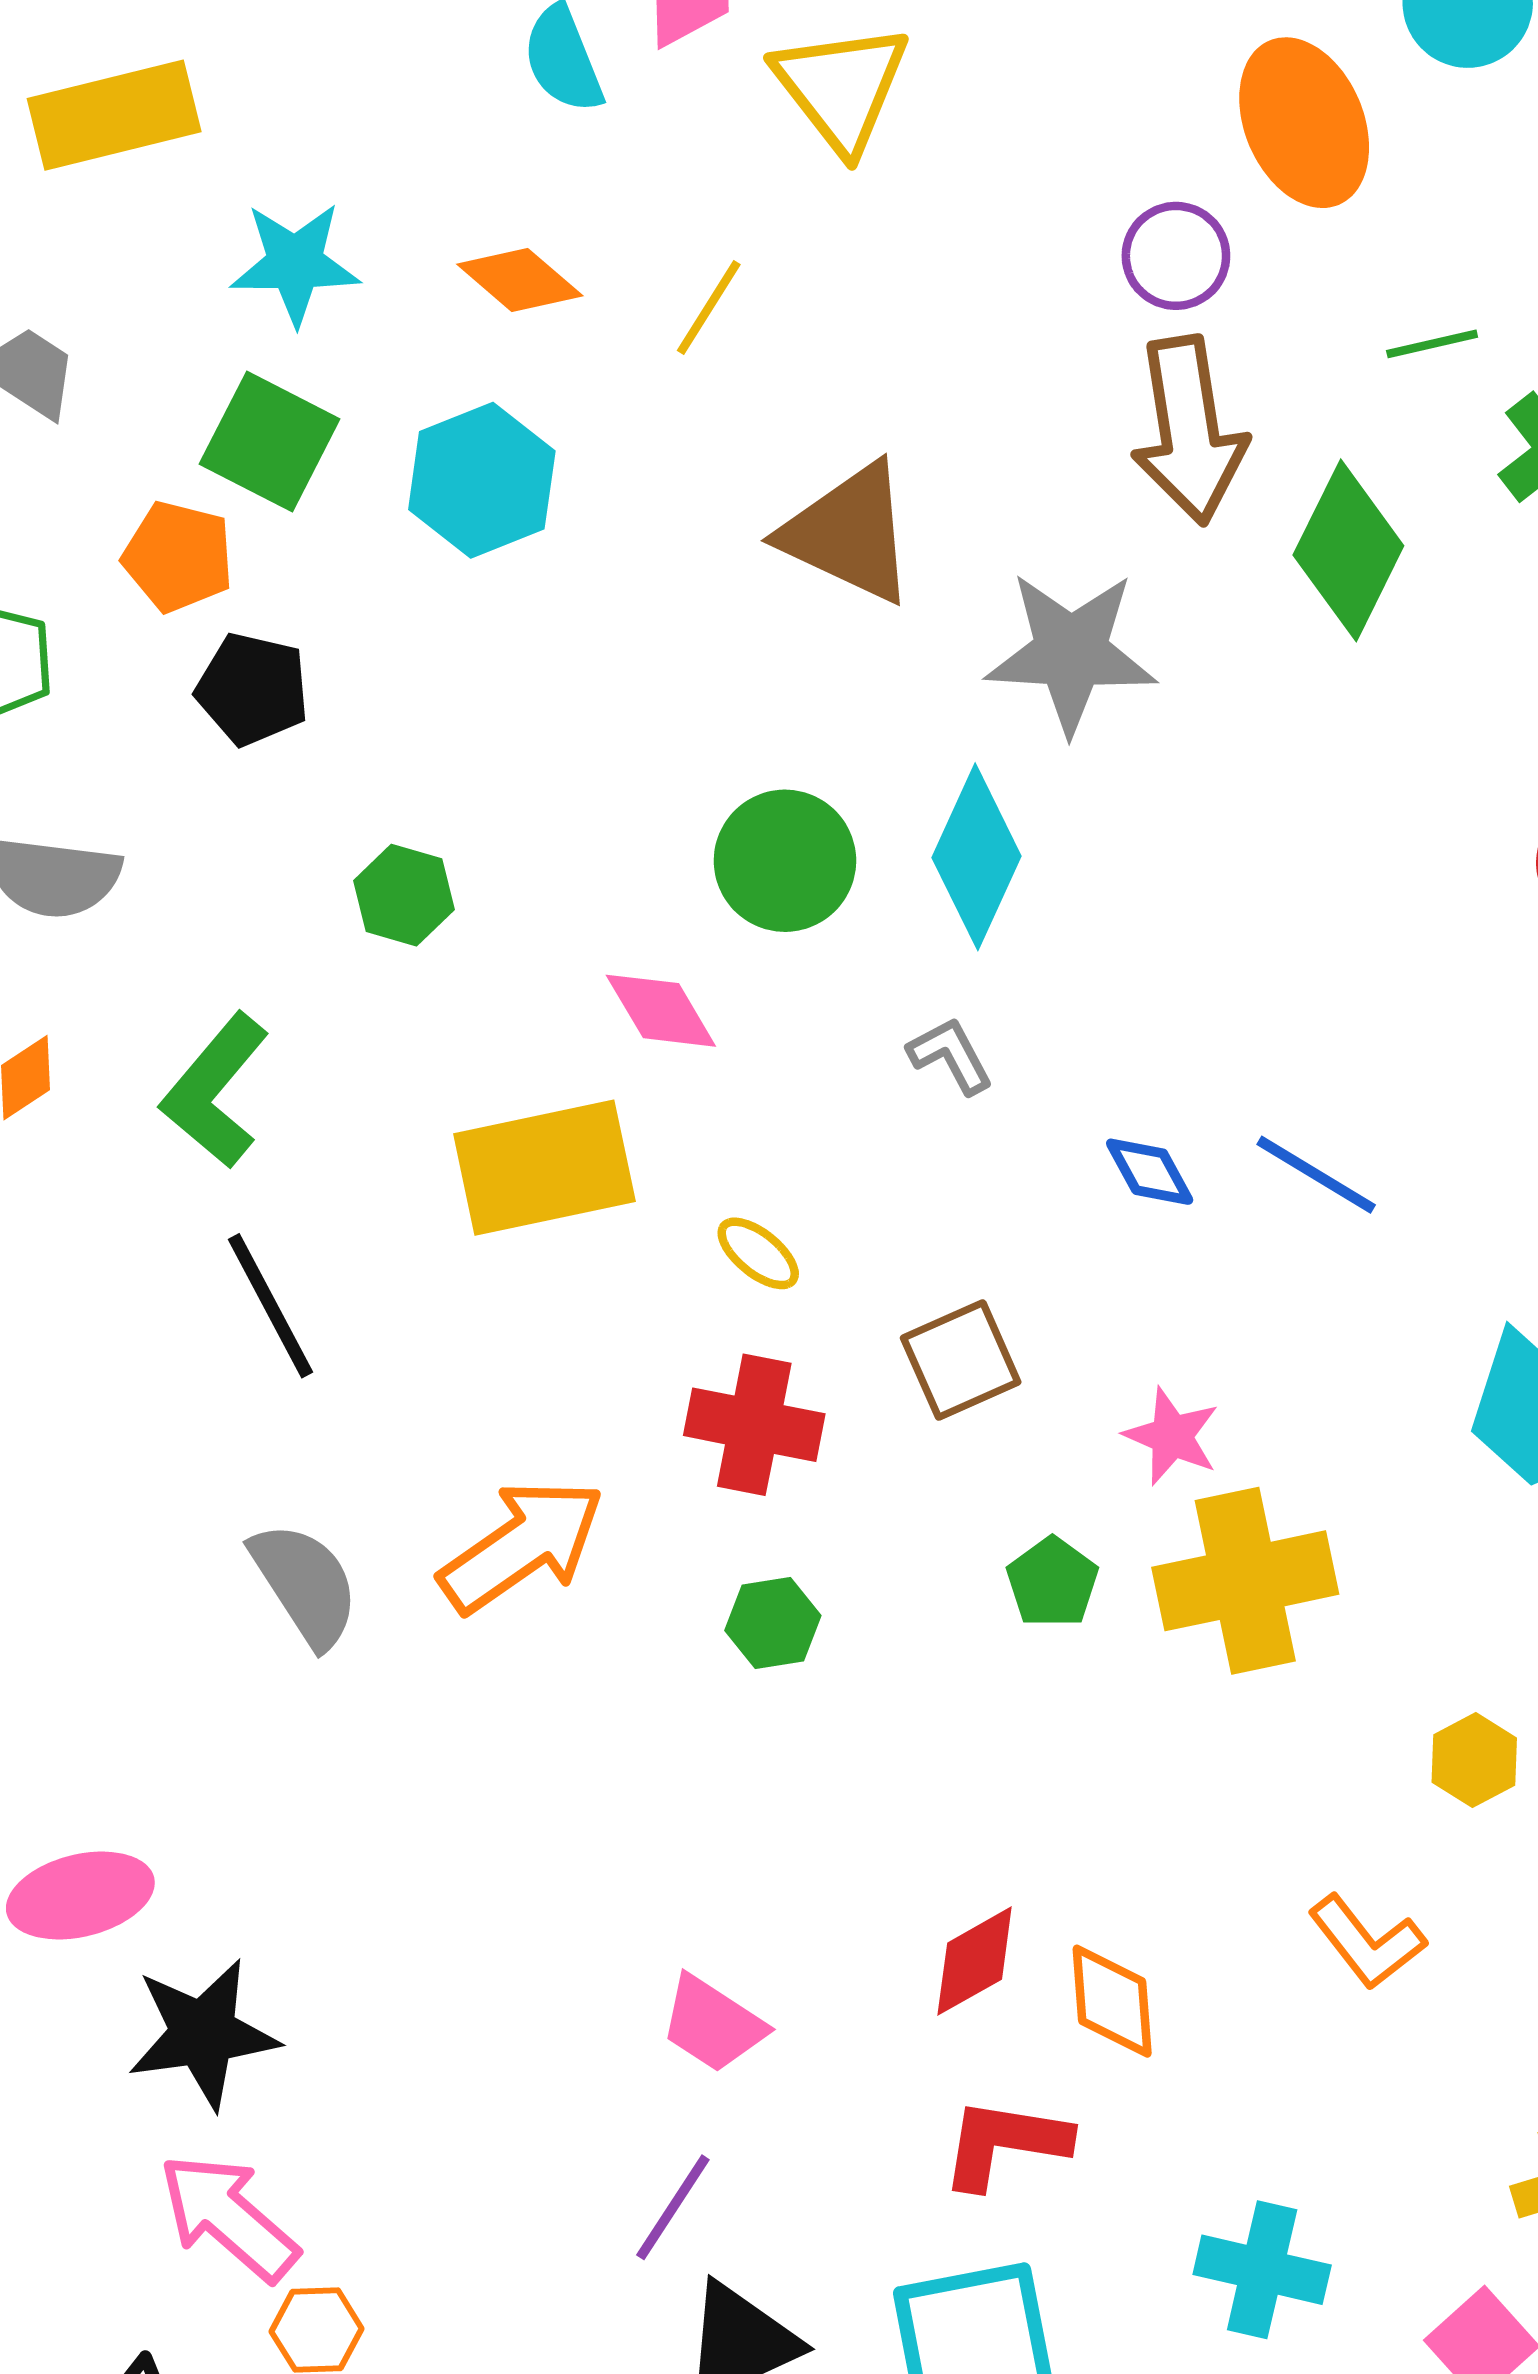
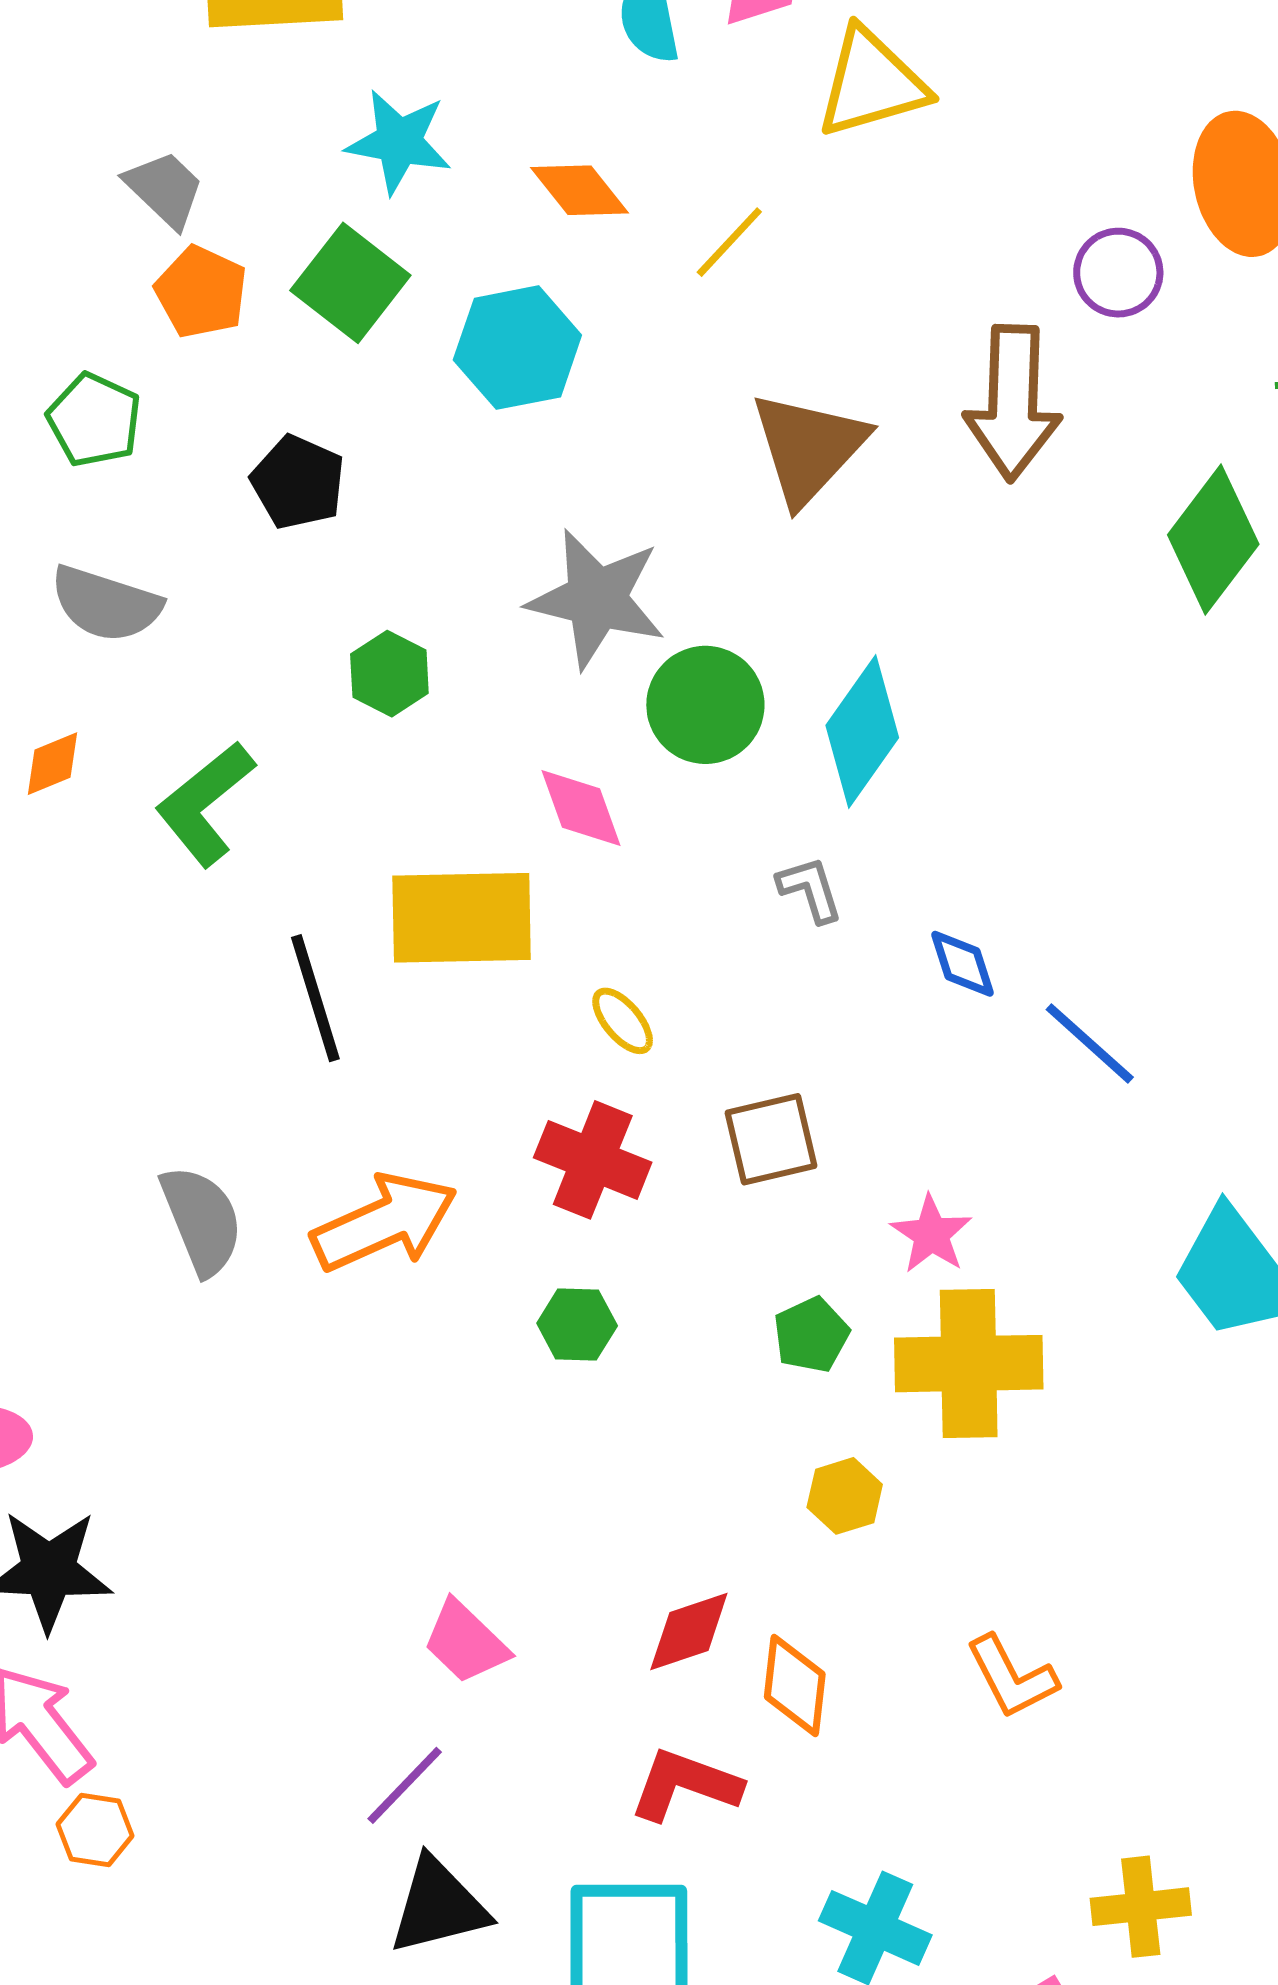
yellow triangle: (841, 87) -> (872, 83), turned 41
brown arrow: (1189, 430) -> (1013, 403), moved
brown triangle: (849, 533) -> (808, 448), turned 37
orange pentagon: (178, 557) -> (201, 292), moved
gray star: (1071, 652) -> (597, 599), moved
blue diamond: (1150, 1172) -> (962, 964), moved
black line: (271, 1306) -> (315, 998), moved
yellow hexagon: (1474, 1760) -> (845, 1496), moved

